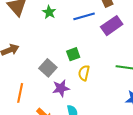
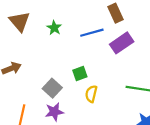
purple star: (61, 88) -> (54, 112), moved

